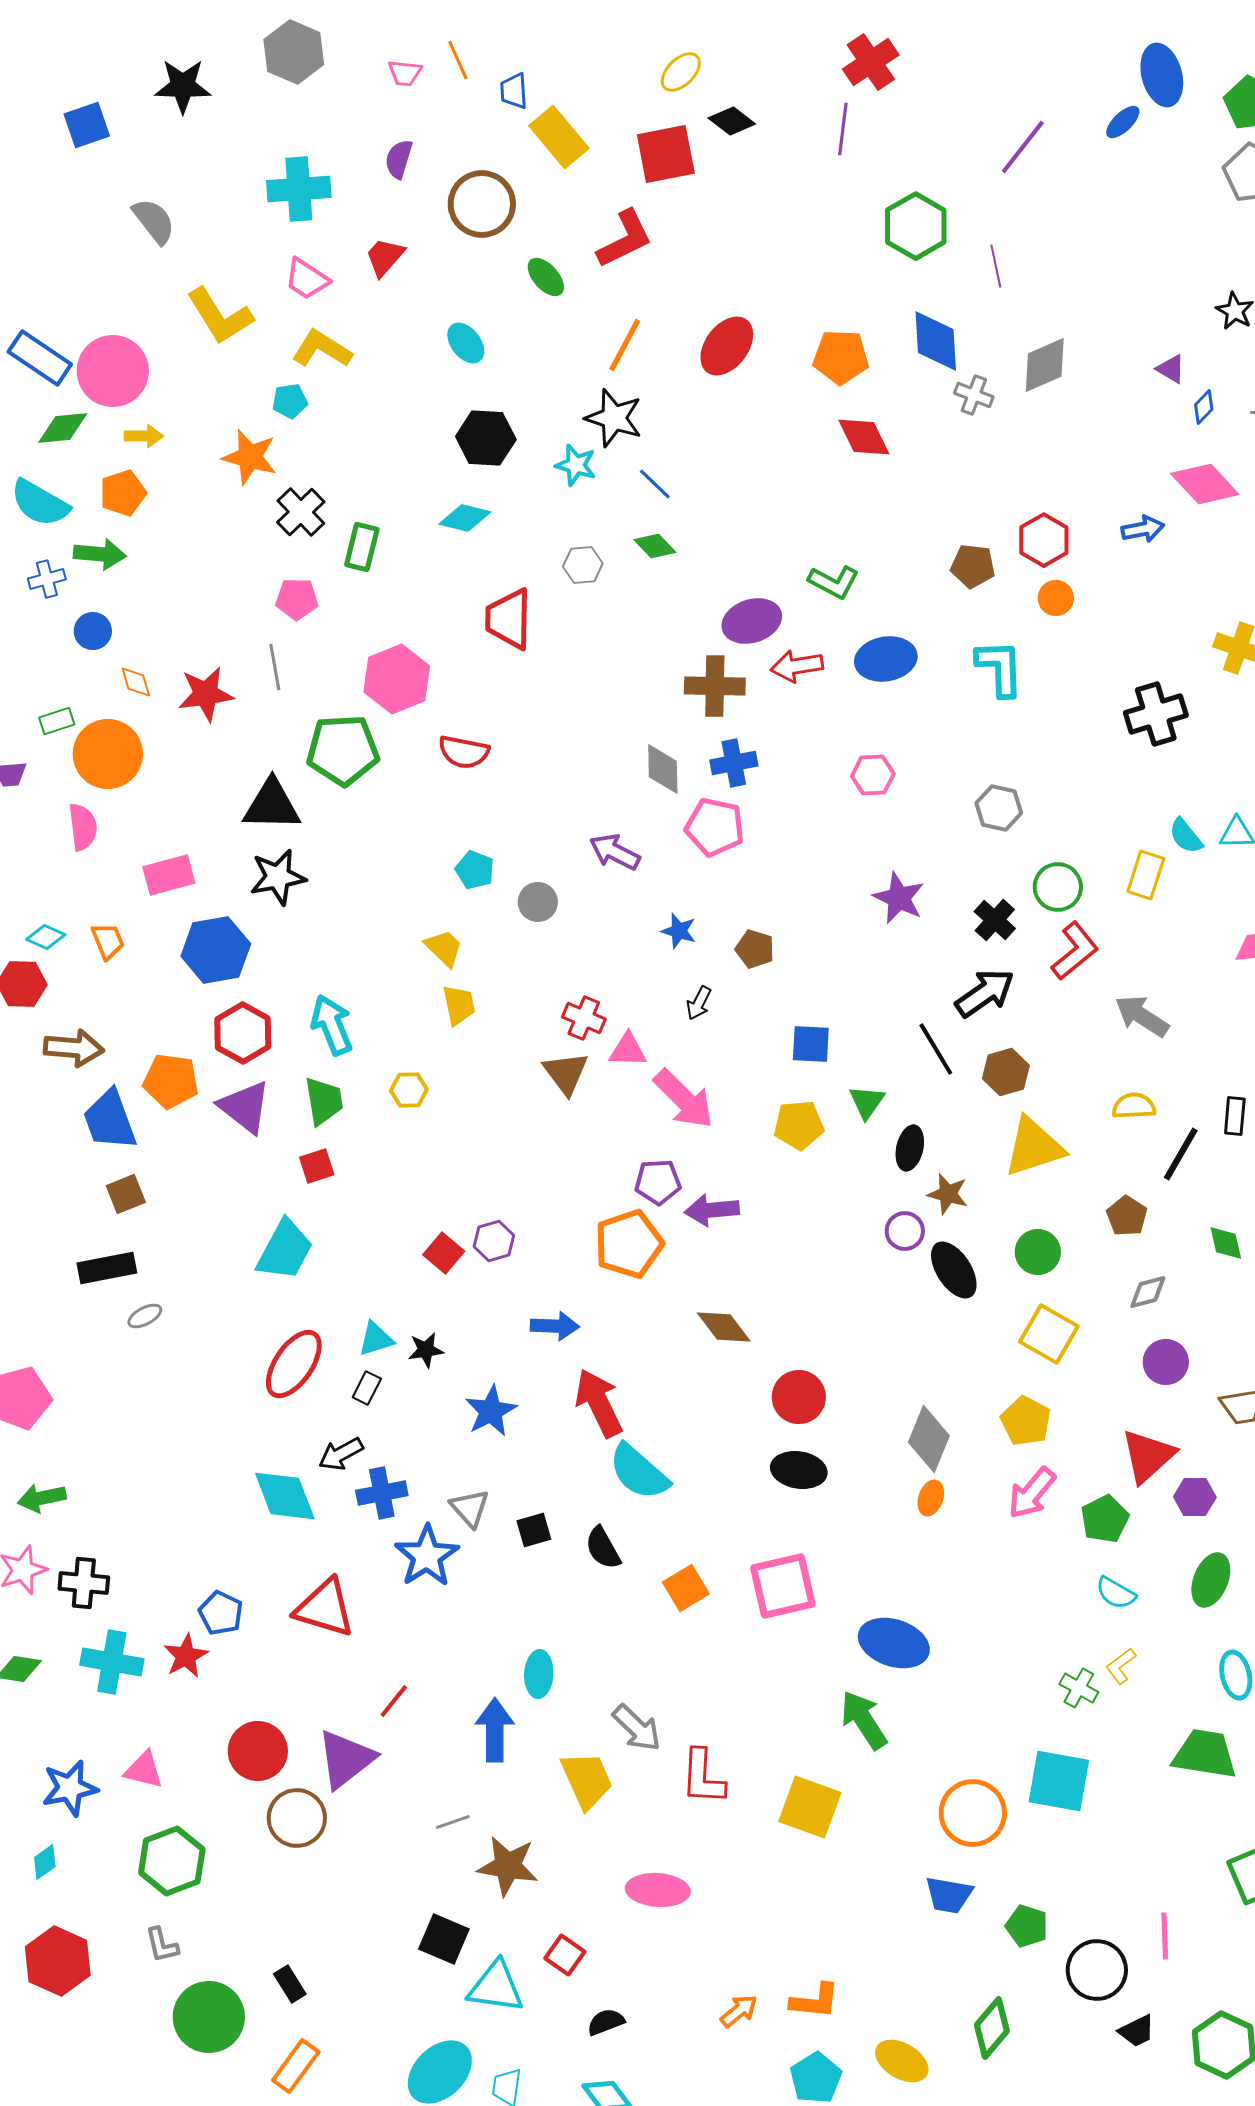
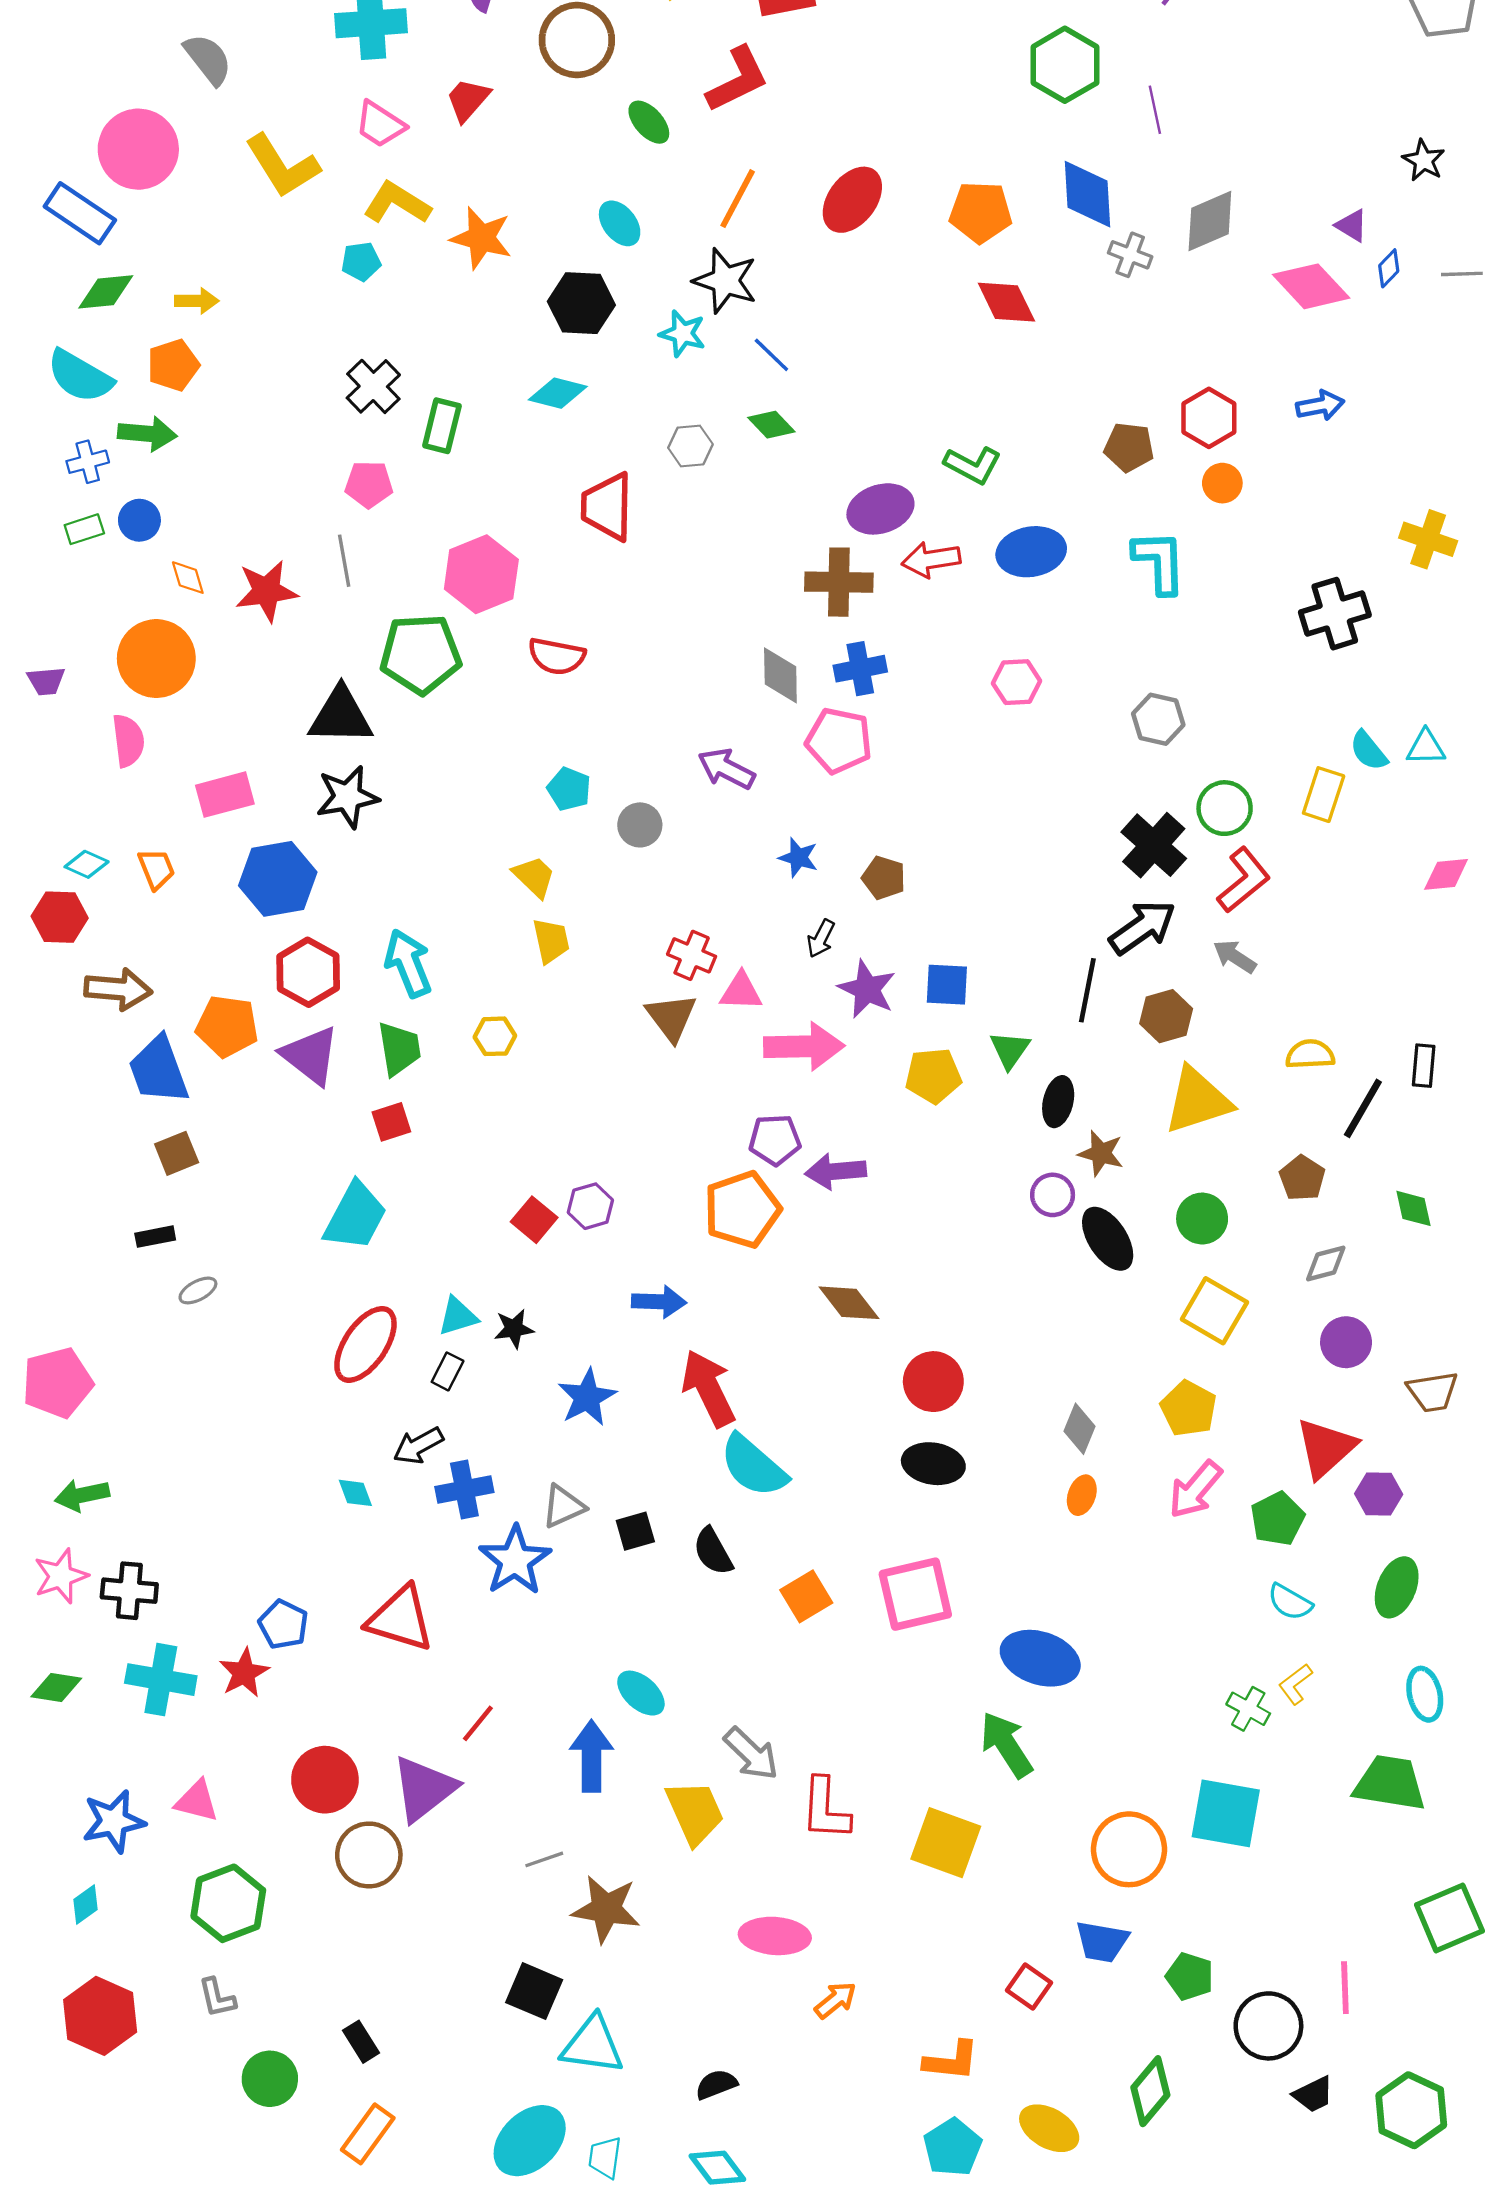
cyan ellipse: (466, 343) -> (620, 223), moved
pink circle: (113, 371) -> (138, 149), moved
orange star: (250, 457) -> (481, 238), moved
pink diamond: (1205, 484) -> (1311, 286), moved
green rectangle: (57, 721) -> (84, 529), moved
purple star: (899, 898) -> (867, 989), moved
black cross: (995, 920) -> (1154, 845), size x1.4
gray arrow: (1142, 1016) -> (1235, 957), moved, size x0.7
black line: (936, 1049) -> (1087, 990), turned 42
pink arrow: (684, 1099) -> (804, 1046), turned -46
black rectangle: (107, 1268) -> (155, 1237), size x0.6
gray diamond: (929, 1439) -> (1080, 1429), size x0.7
cyan diamond: (285, 1496) -> (355, 1493), size x0.5
gray triangle: (470, 1508) -> (563, 1506), turned 48
cyan ellipse: (539, 1674) -> (641, 1693), turned -51
red square: (565, 1955) -> (1029, 1987), moved
orange arrow: (739, 2011) -> (836, 2000), moved
green circle: (209, 2017) -> (270, 2079), size x0.7

